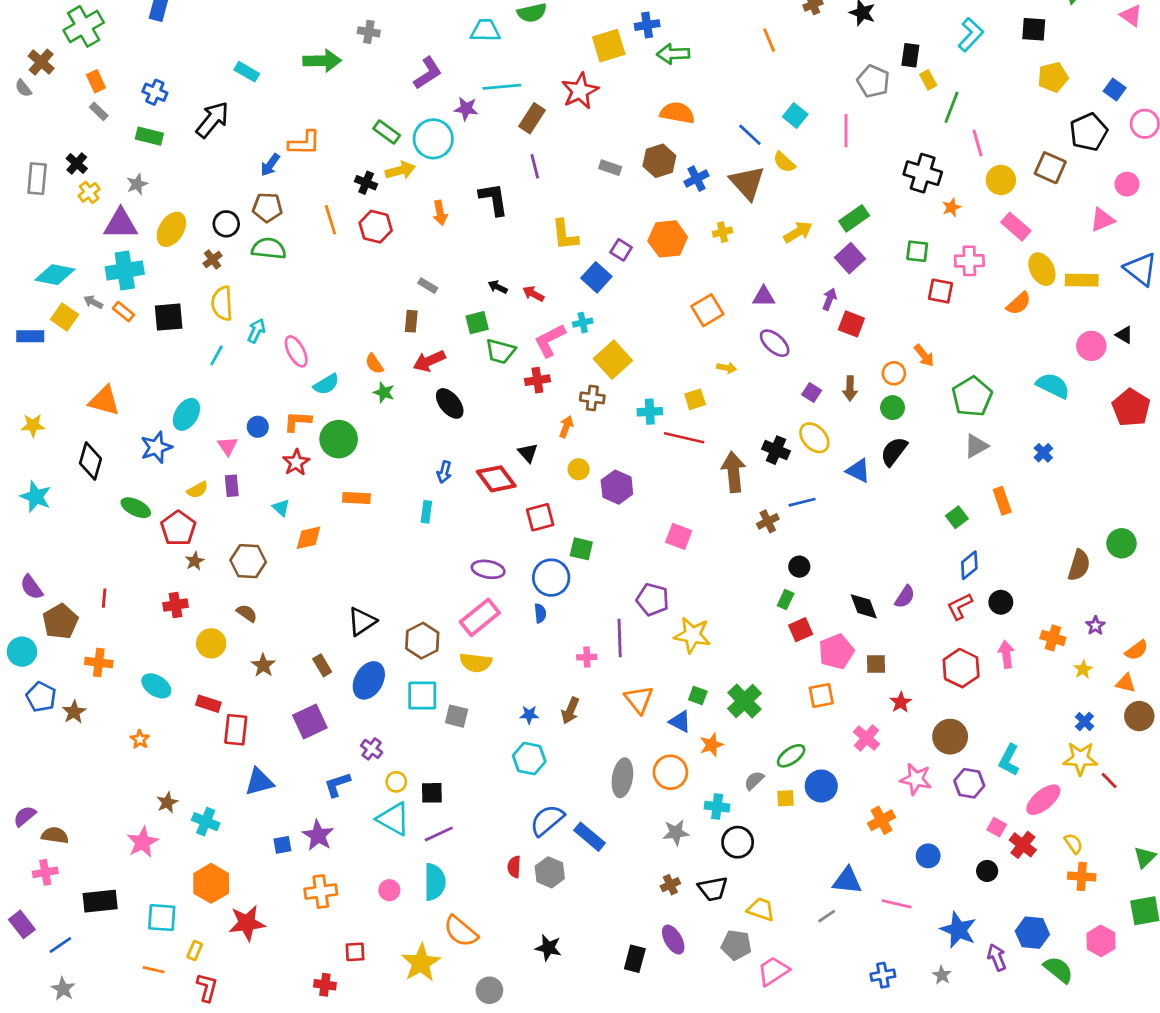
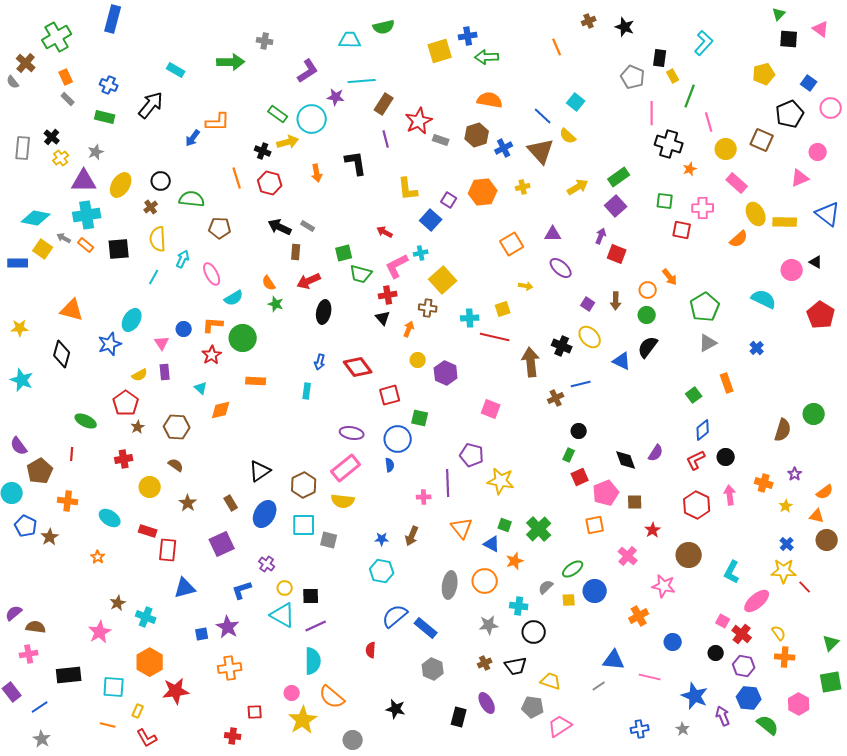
black square: (1034, 29) -> (789, 39), moved
red star: (580, 91) -> (419, 121), moved
pink line: (846, 131) -> (652, 113), moved
brown pentagon: (267, 207) -> (220, 228), moved
black arrow: (498, 287) -> (280, 227), moved, size x1.6
black ellipse: (450, 403) -> (324, 312), turned 50
black triangle: (528, 453) -> (383, 318), moved
green ellipse: (136, 508) -> (86, 421), moved
purple hexagon: (969, 783) -> (744, 666), moved
gray hexagon: (550, 872) -> (433, 669), moved
pink circle: (389, 890) -> (292, 693), moved
red L-shape: (207, 988) -> (147, 738), turned 135

